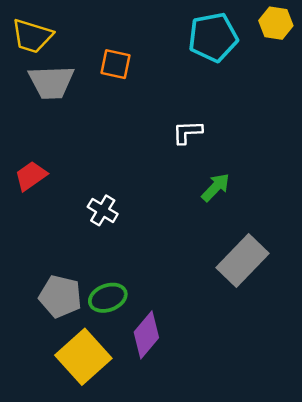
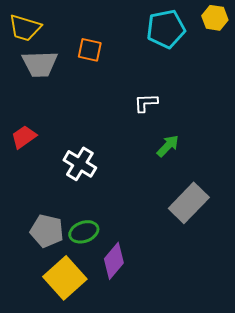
white cross: (103, 210) -> (80, 164), size x1.4

